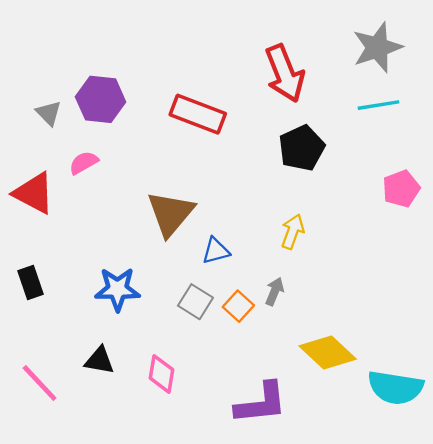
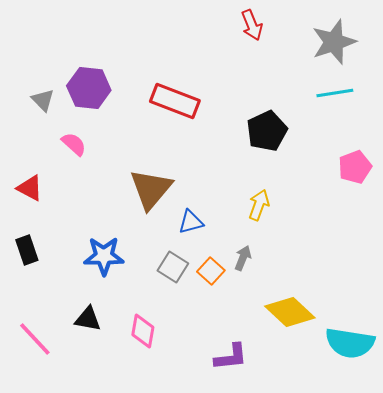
red arrow: (285, 73) -> (252, 25), moved, size x0.6
pink semicircle: (84, 163) -> (74, 144), turned 72
red triangle: (34, 193) -> (30, 188), moved, size x0.7
purple L-shape: (261, 403) -> (231, 357), size x0.7

